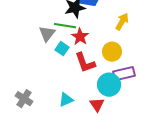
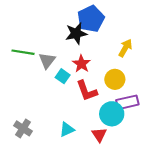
green line: (65, 26) -> (23, 52), moved

